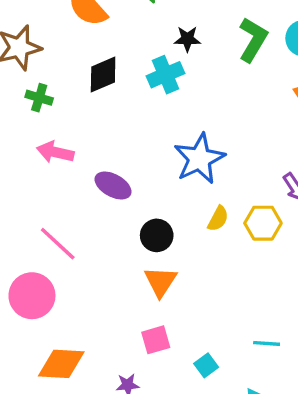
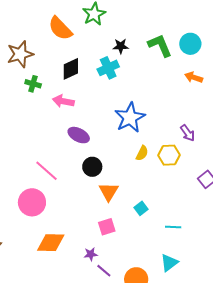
green L-shape: (253, 40) -> (160, 45), turned -52
pink arrow: (55, 152) -> (63, 101), moved
black circle: (157, 235) -> (92, 167), moved
cyan square: (206, 365) -> (141, 208), moved

